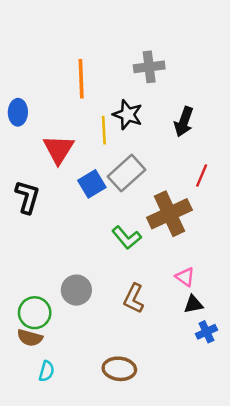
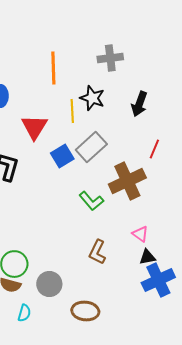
gray circle: (76, 290) -> (49, 284), moved
blue cross: (206, 332) -> (158, 280), size x1.8

